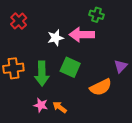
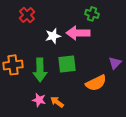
red cross: (19, 21) -> (27, 15), moved
green square: (70, 67) -> (67, 64), turned -30

